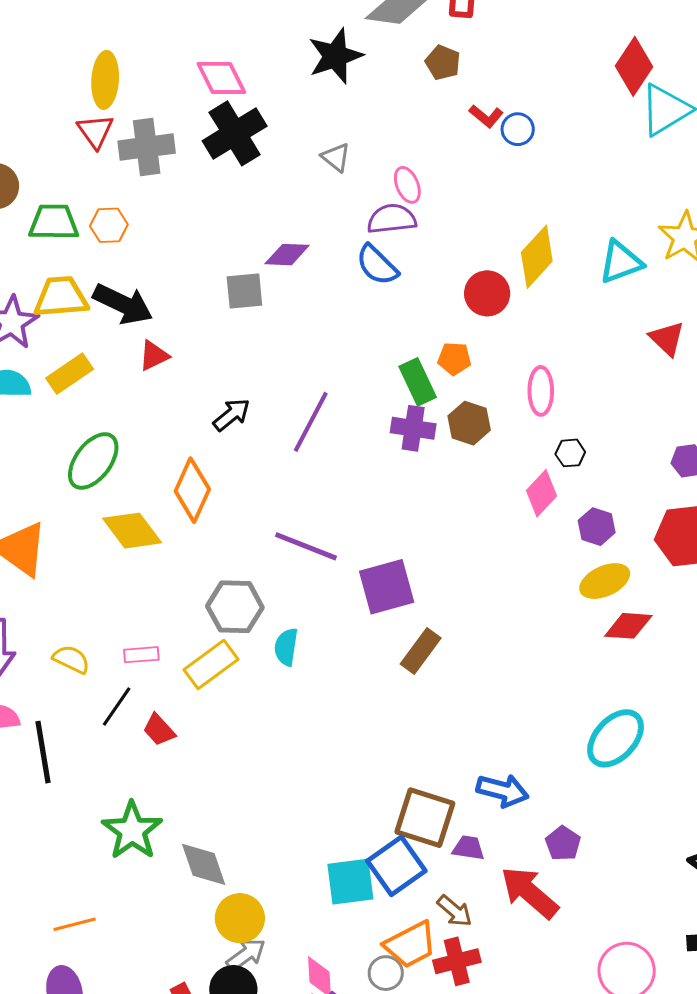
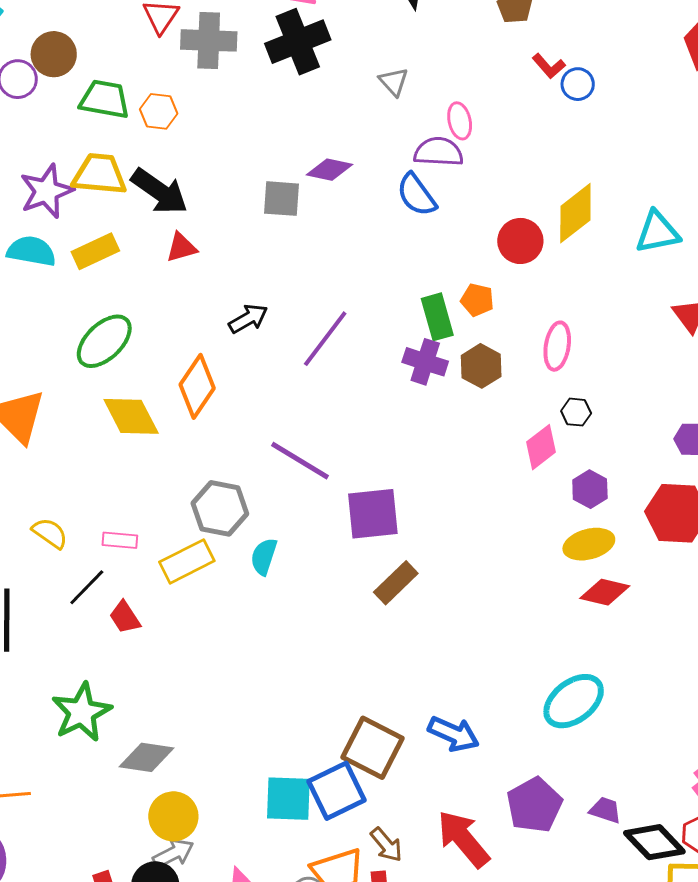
purple pentagon: (563, 843) -> (534, 805), moved, size x1.6
purple trapezoid: (468, 848) -> (605, 810), moved
gray diamond: (204, 864) -> (146, 757), turned -72

